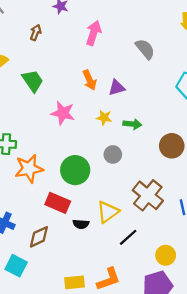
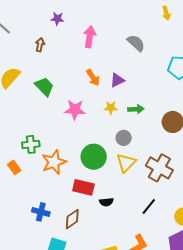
yellow triangle: (108, 212) -> (126, 163), moved

